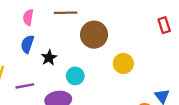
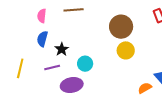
brown circle: (94, 35) -> (121, 27), moved
purple line: (25, 86) -> (52, 68), moved

